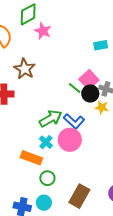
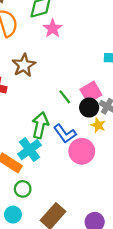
green line: (75, 88) -> (65, 97), moved
green arrow: (51, 119) -> (40, 125), turned -60
pink circle: (70, 140) -> (82, 151), moved
cyan cross: (46, 142) -> (30, 150), size x1.5

